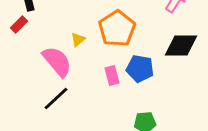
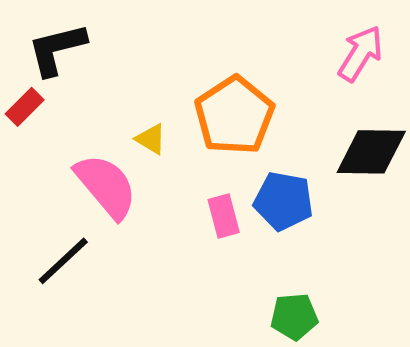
yellow triangle: (78, 40) -> (151, 139), turned -49
black line: (56, 98) -> (63, 261), moved

